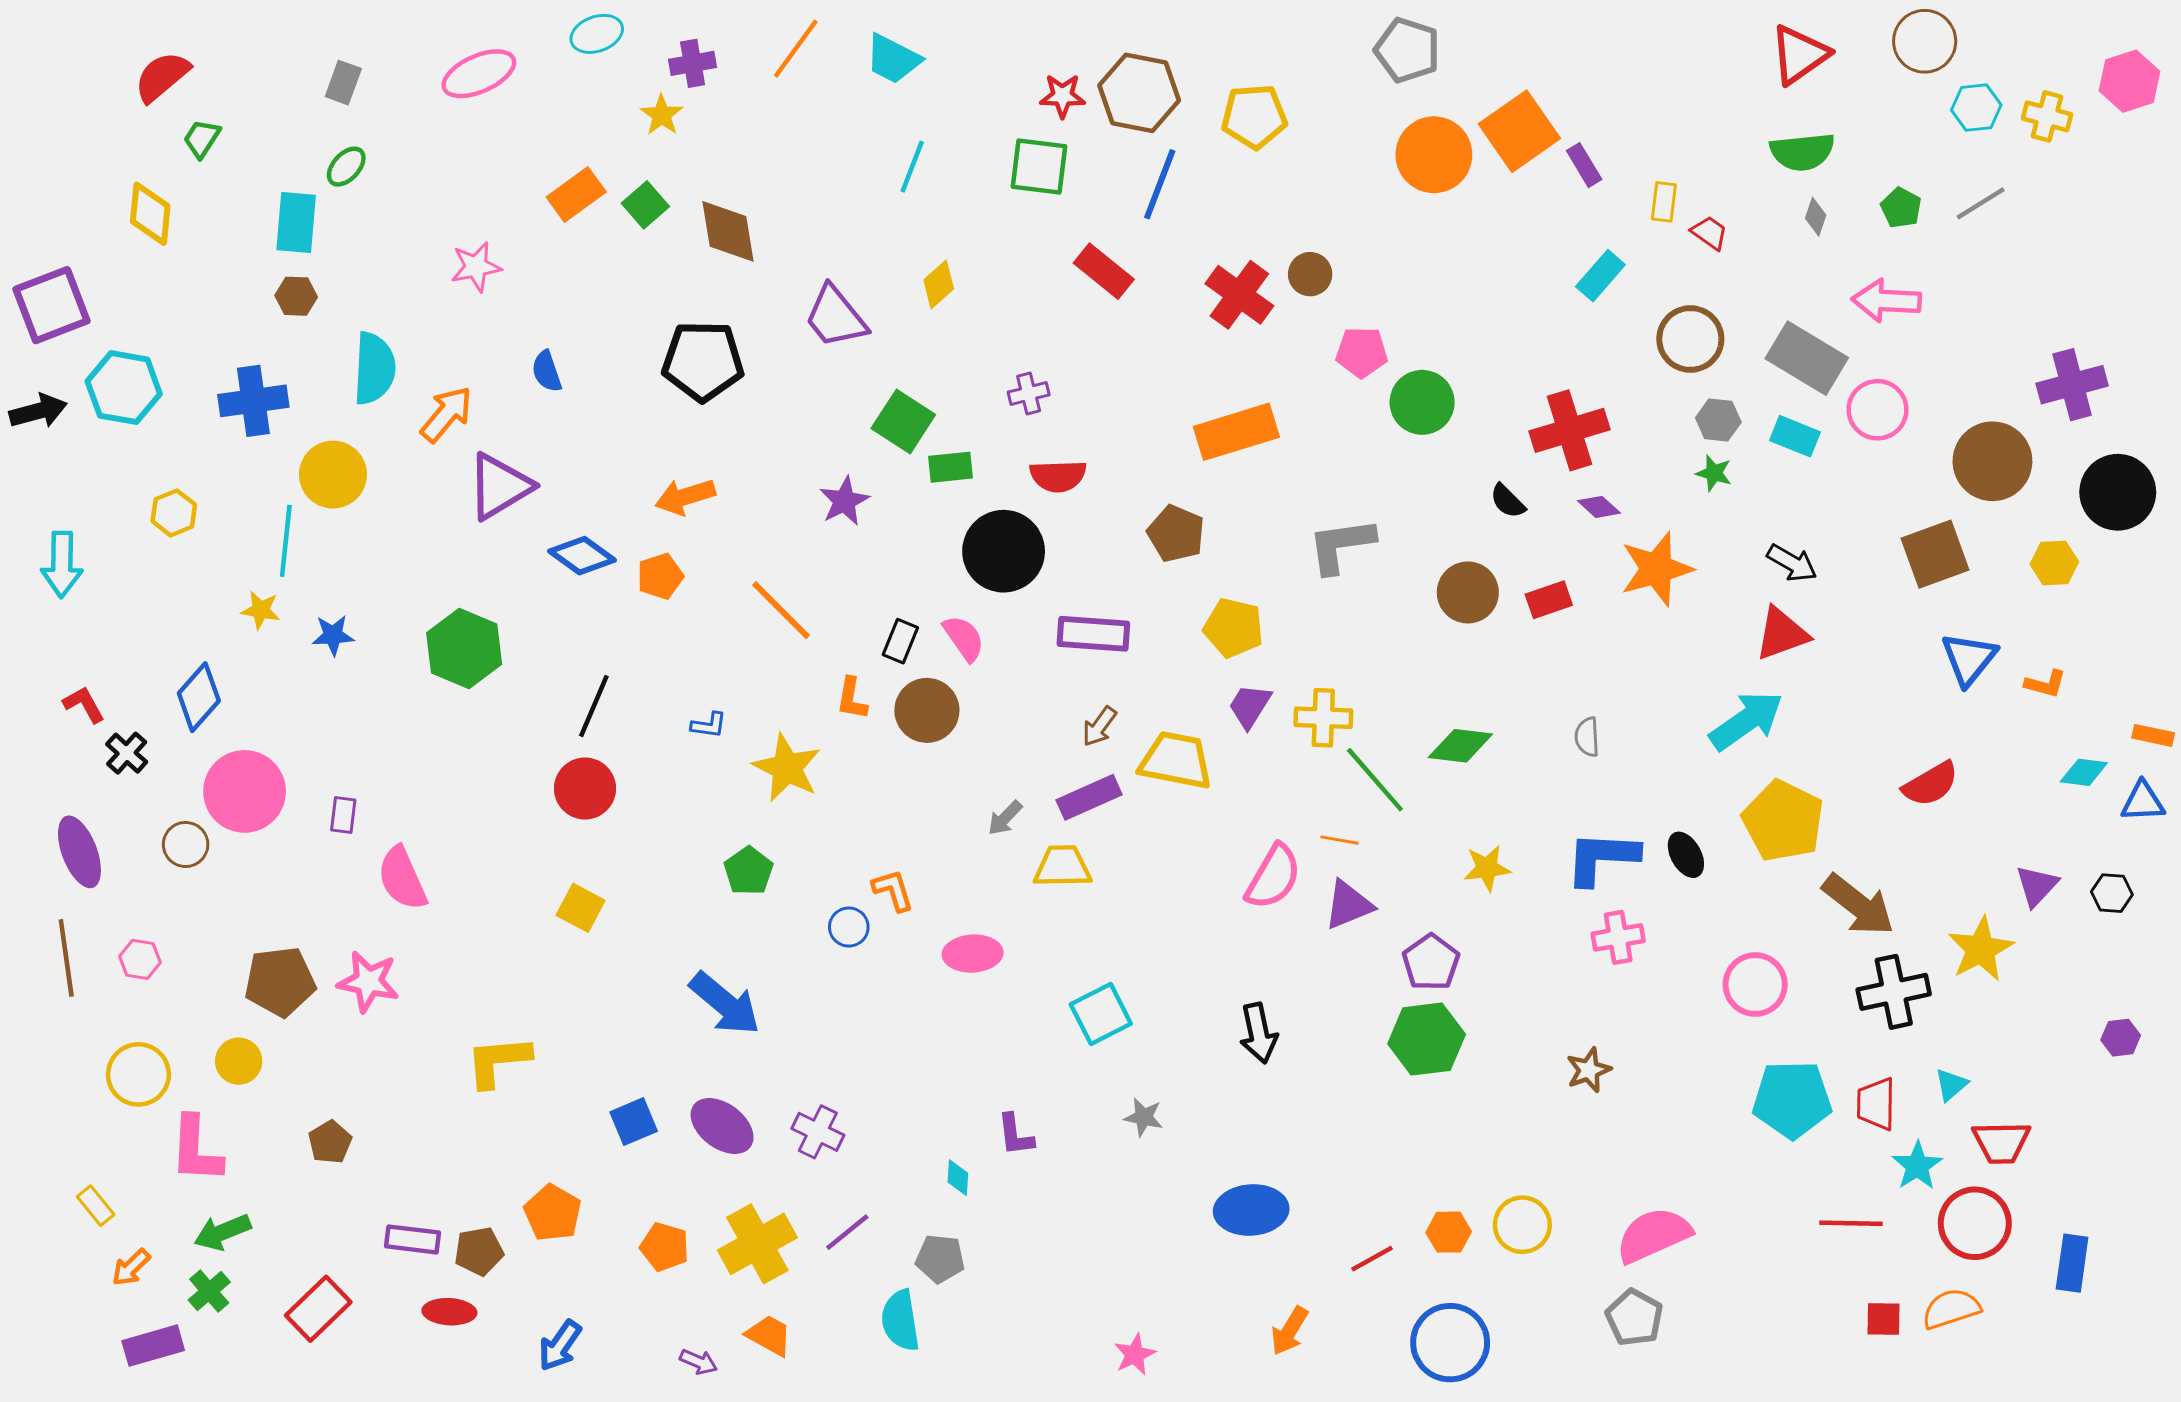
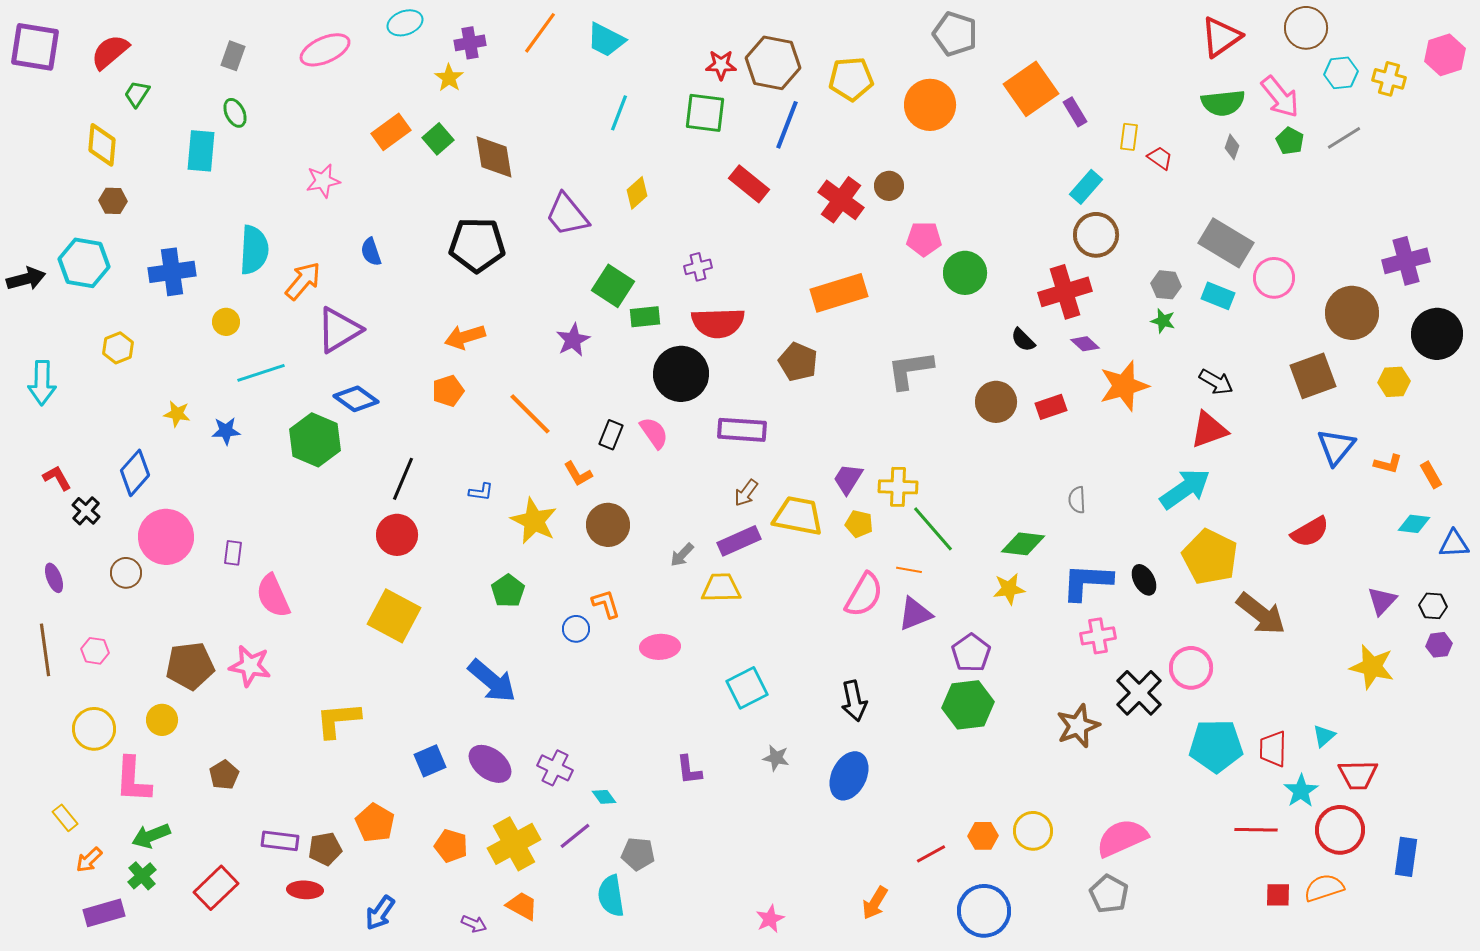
orange circle: (1434, 155) -> (930, 105), moved
green ellipse: (346, 167) -> (235, 113), turned -68
brown hexagon: (296, 296) -> (113, 201), moved
pink arrow: (1886, 301) -> (1280, 97), moved, turned -132
purple square: (51, 305) -> (35, 47), moved, turned 30
brown circle: (1690, 339) -> (1096, 235), moved
yellow circle: (333, 475) -> (226, 322), size x0.6
red semicircle: (1058, 476) -> (718, 323), size x1.4
cyan line: (286, 541) -> (261, 373), moved, turned 66
blue diamond: (582, 556) -> (356, 399), moved
yellow pentagon: (1233, 628) -> (859, 524), moved, size x0.7
orange L-shape: (852, 699) -> (578, 474), turned -40
brown circle: (927, 710) -> (608, 525), moved
orange rectangle: (2153, 735) -> (1431, 475), moved, turned 48
green diamond: (1460, 746) -> (1023, 544), moved
purple ellipse: (79, 852) -> (54, 578), size x0.6
yellow square: (581, 908) -> (394, 616), size x1.6
yellow star: (1981, 949) -> (1372, 667), moved, turned -30
black cross: (1894, 992) -> (1139, 693), moved, turned -33
purple hexagon: (2121, 1038) -> (1439, 645), moved
brown star: (1589, 1070) -> (1078, 726), size x1.4
cyan diamond: (958, 1178) -> (604, 797), moved, turned -40
blue ellipse: (1251, 1210) -> (849, 776), moved, turned -60

